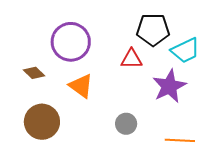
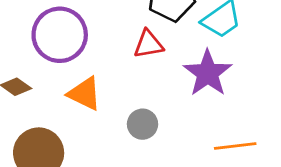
gray circle: (126, 124) -> (143, 124), moved

